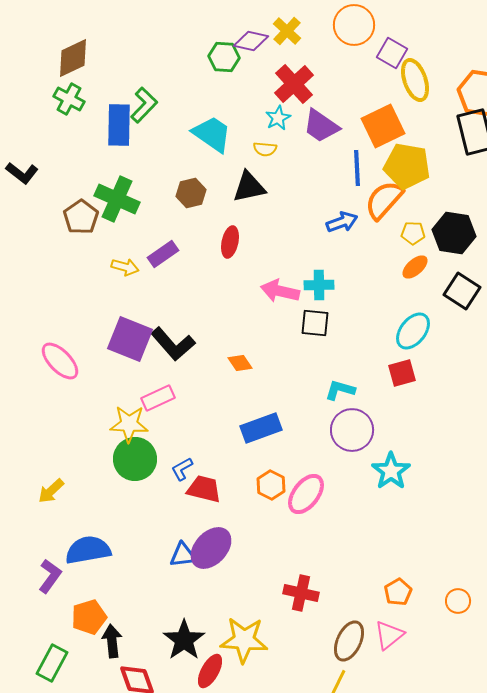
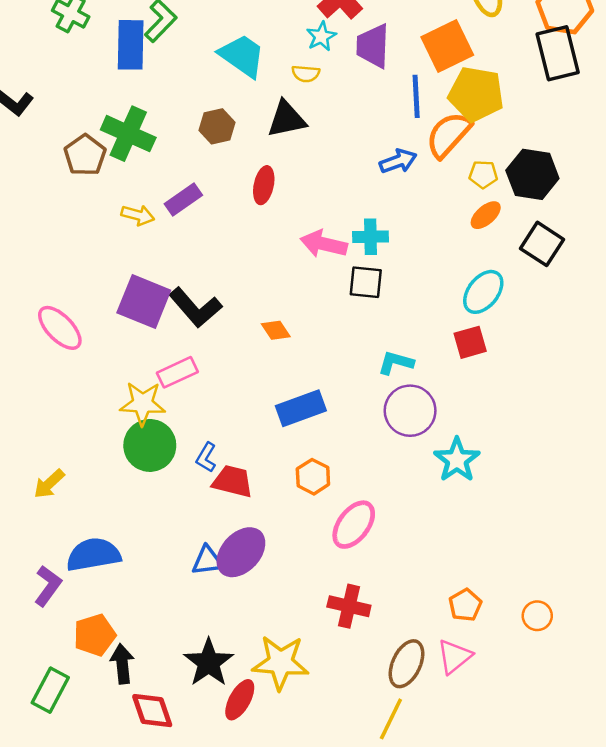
purple trapezoid: (321, 126) -> (373, 46), turned 57
blue L-shape: (182, 469) -> (206, 457), turned -30
pink ellipse: (306, 494) -> (354, 525), moved

